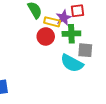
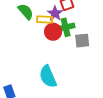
red circle: (46, 36) -> (53, 32), moved
cyan semicircle: (72, 63) -> (48, 77), moved, turned 50

